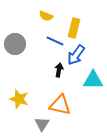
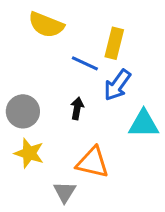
yellow semicircle: (46, 16) -> (46, 25), moved, size x1.6
gray circle: (15, 44) -> (23, 111), moved
black arrow: (59, 70) -> (77, 108), moved

